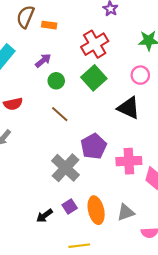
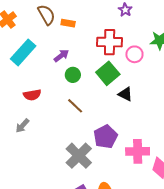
brown semicircle: (25, 17) -> (46, 15), turned 125
red cross: (95, 44) -> (110, 42), turned 30
pink circle: (140, 75) -> (134, 54), moved
black triangle: (129, 108) -> (125, 94), moved, size x0.7

